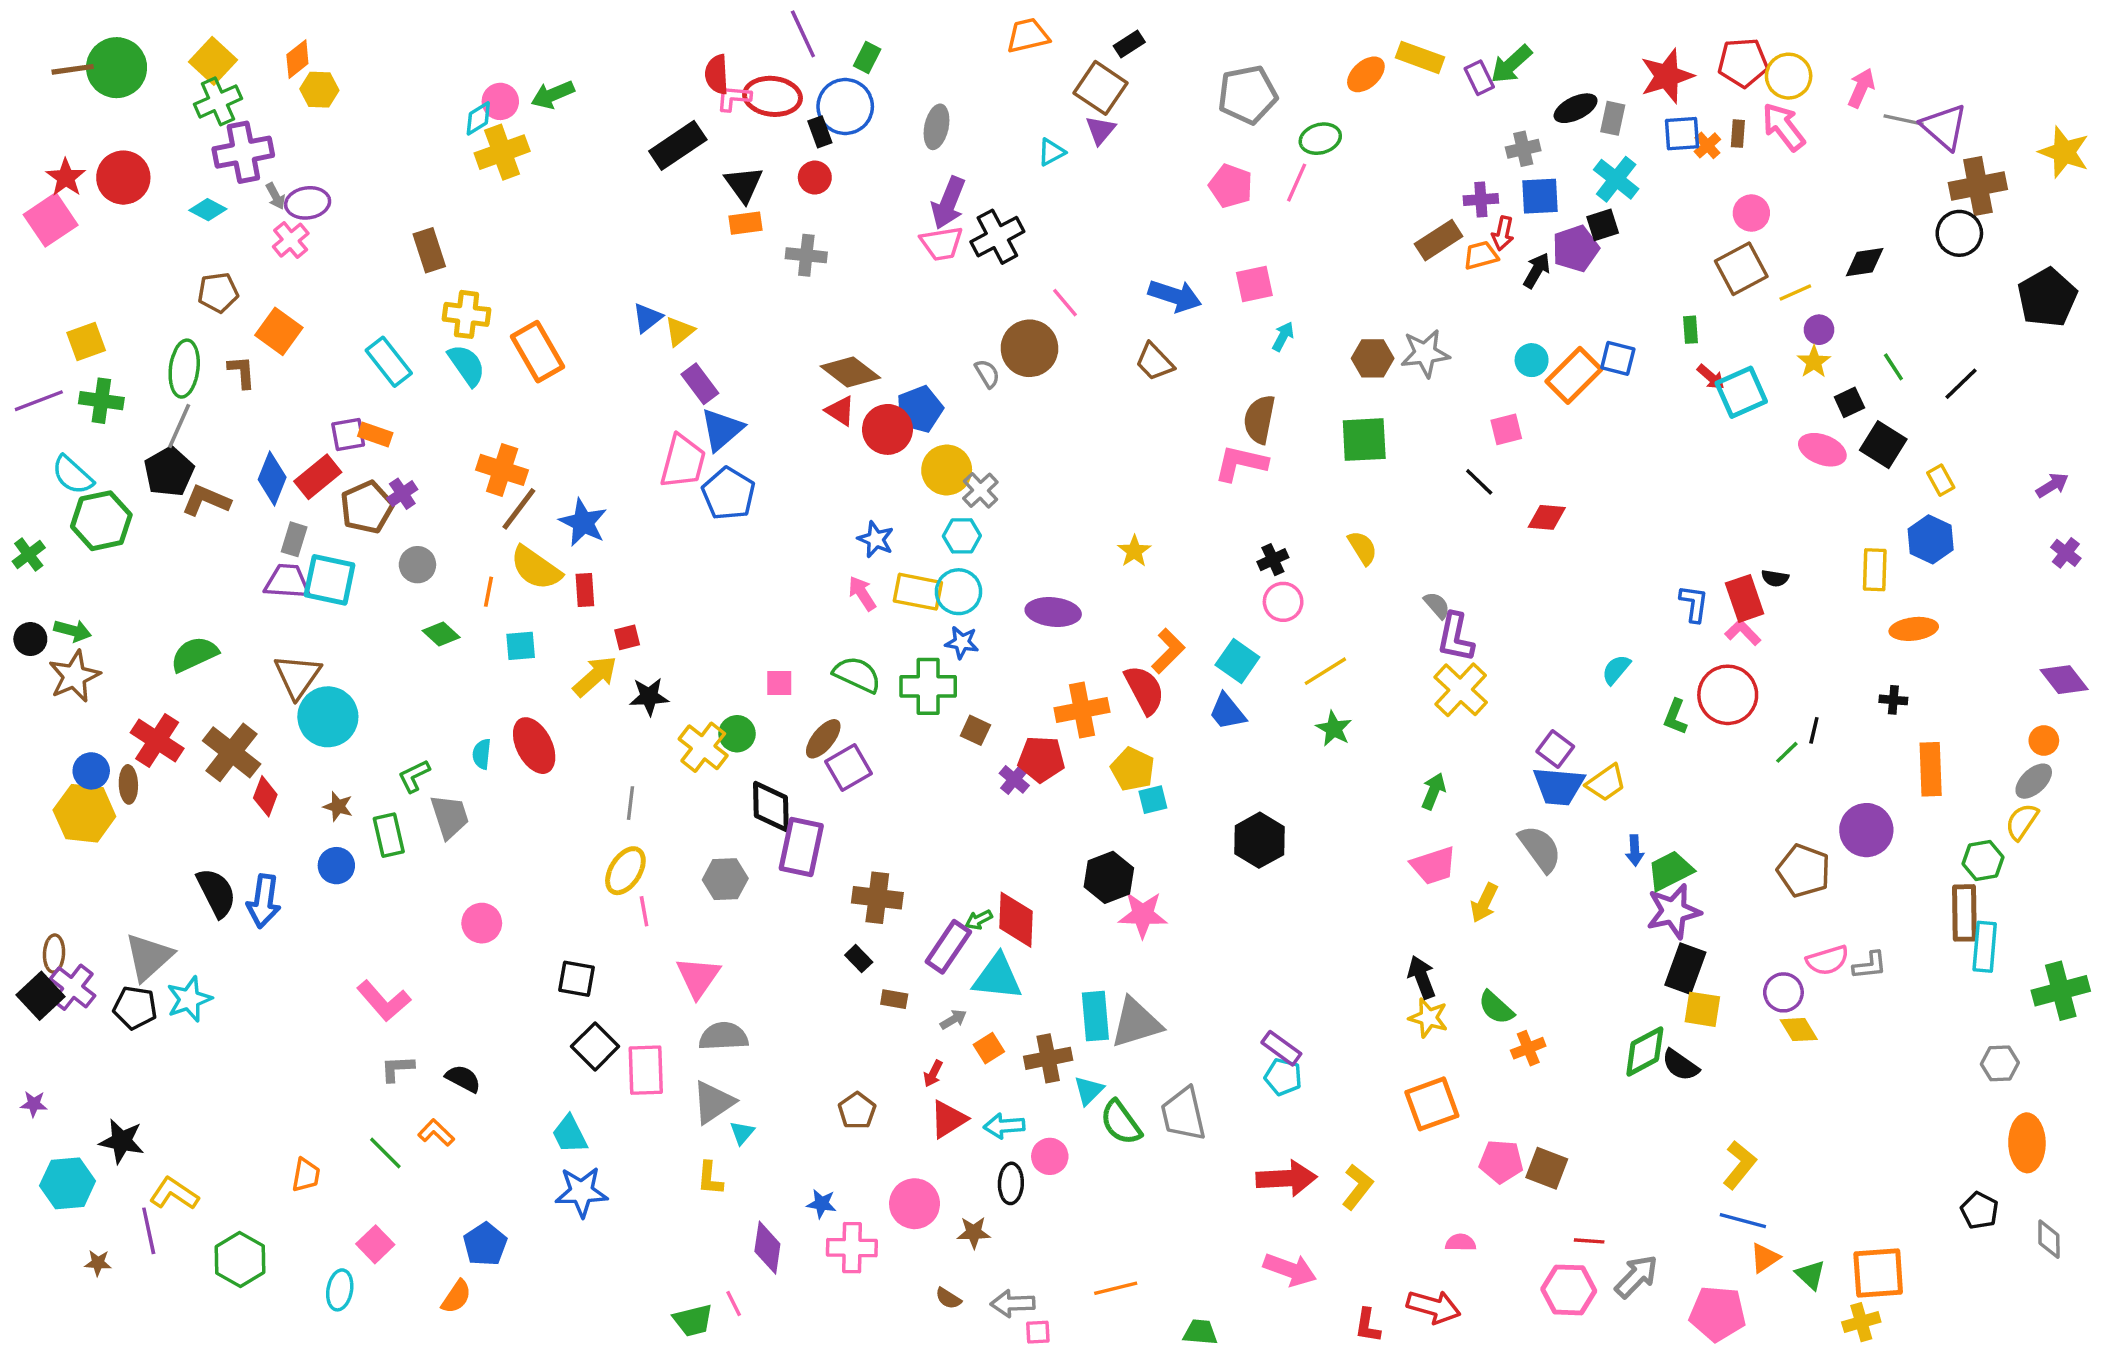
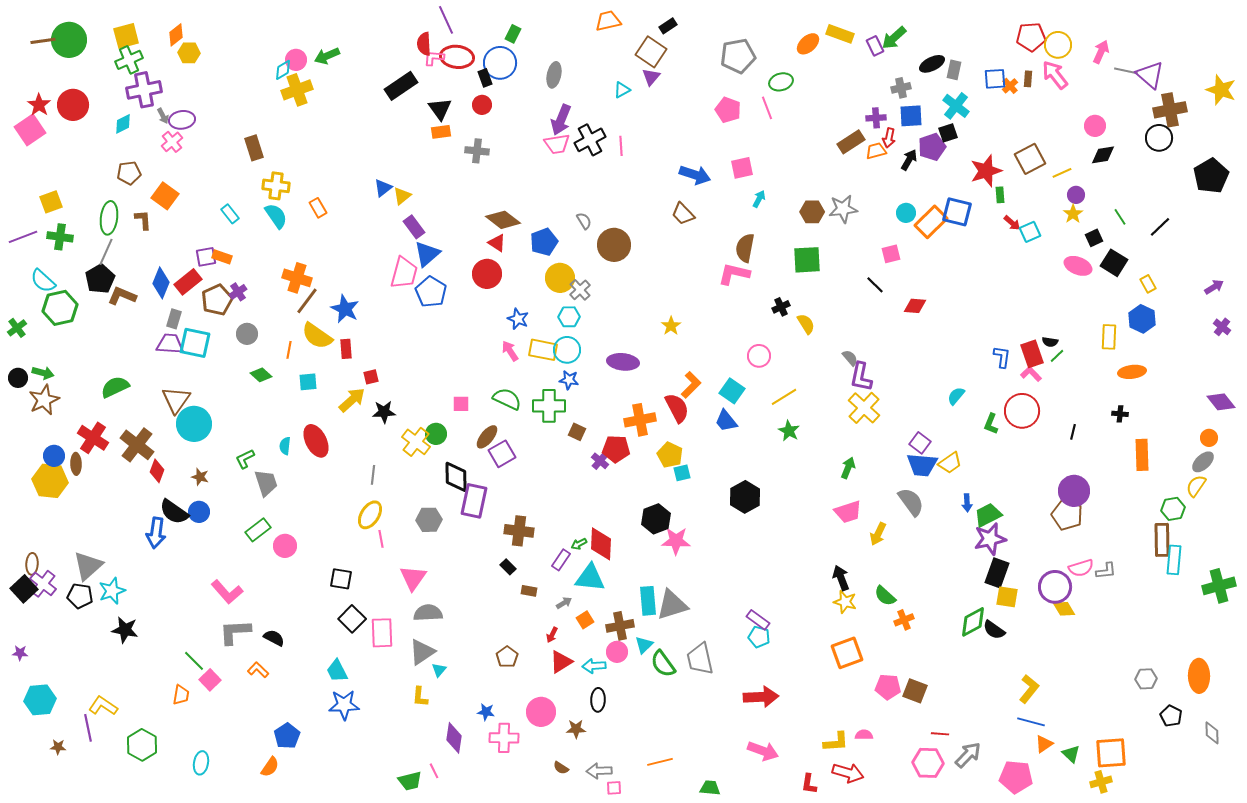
purple line: (803, 34) -> (446, 20), moved
yellow square: (213, 61) -> (126, 36), turned 32
red star: (1667, 76) -> (986, 171), moved
pink line: (1297, 183) -> (767, 108), turned -45
cyan diamond: (208, 210) -> (123, 124), turned -55
pink circle: (1751, 213) -> (1095, 126), moved
pink line: (1065, 303) -> (621, 146), moved, turned 36
brown circle: (1029, 348) -> (614, 245), moved
orange rectangle: (538, 352) -> (318, 208), size x0.6
blue square: (1618, 358) -> (957, 212), size x1.4
cyan rectangle: (389, 362) -> (230, 214), size x0.7
cyan square: (1741, 392) -> (1030, 232), size x0.7
red circle: (887, 429) -> (487, 274), moved
black cross: (1273, 560) -> (781, 307), moved
green line: (1787, 752) -> (1057, 356), moved
purple circle: (1866, 830) -> (1074, 491), moved
green rectangle: (389, 835) -> (258, 530), moved, turned 65
black semicircle: (216, 893) -> (174, 512), moved, turned 152
purple rectangle: (948, 947) -> (561, 560), size x0.7
purple circle: (1783, 992) -> (1055, 587), size x1.4
gray hexagon: (2000, 1063) -> (1146, 679), moved
gray L-shape: (397, 1068) -> (235, 632), size x1.6
black star: (122, 1141) -> (125, 630), moved
green line: (385, 1153) -> (194, 661), moved
pink circle: (1050, 1156) -> (617, 652), moved
yellow L-shape: (1357, 1187) -> (836, 742), moved, turned 48
pink square: (375, 1244) -> (210, 680), moved

